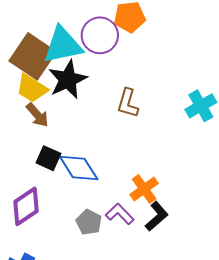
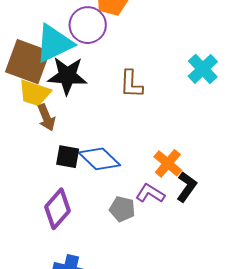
black star: (68, 80) -> (67, 76), turned -30
brown arrow: (37, 115) -> (46, 117), turned 32

